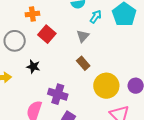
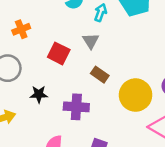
red square: (47, 34) -> (59, 53), moved
purple cross: (58, 94) -> (76, 107), moved

